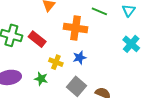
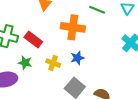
green star: (41, 79) -> (25, 63), moved

